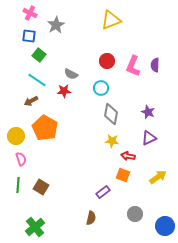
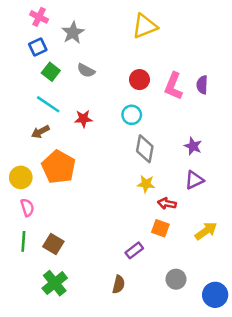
blue square: (29, 36) -> (38, 47), turned -32
gray semicircle: (71, 74) -> (86, 70), moved
green cross: (35, 227) -> (55, 283), moved

